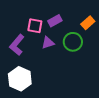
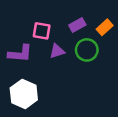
purple rectangle: (55, 21) -> (77, 25), moved
purple L-shape: (17, 45) -> (20, 53), turned -125

